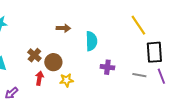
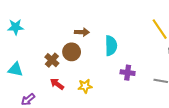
brown circle: (53, 62) -> (72, 52), moved
red arrow: (39, 78) -> (57, 84), turned -64

